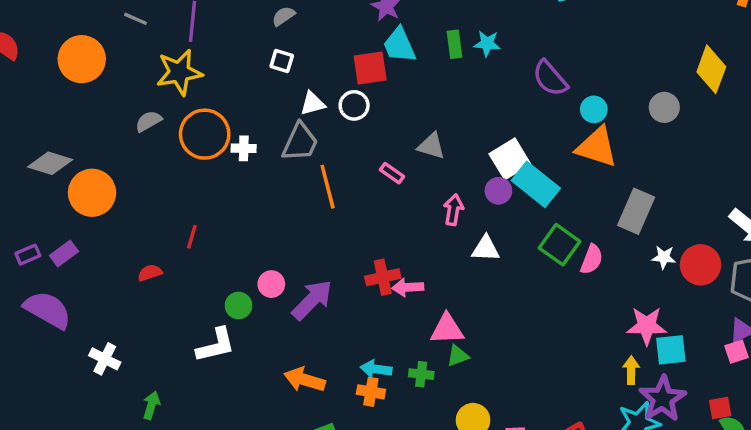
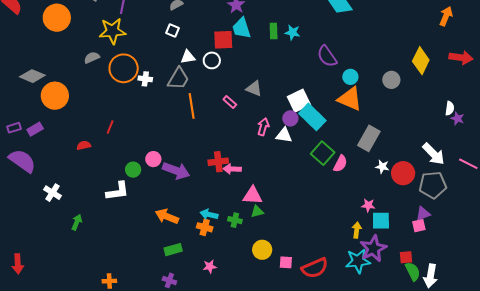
white triangle: (486, 249) -> (284, 135), moved
purple arrow: (312, 300) -> (176, 171), turned 60
pink star: (647, 326) -> (368, 205), size x0.6

